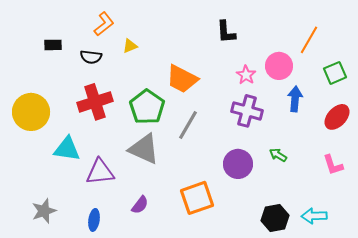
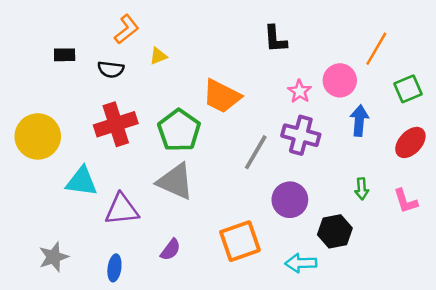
gray line: (188, 125) -> (256, 152), moved
green arrow: (278, 155) -> (362, 189), moved, turned -126
cyan arrow: (314, 216) -> (301, 263), moved
black hexagon: (275, 218) -> (335, 231), moved

